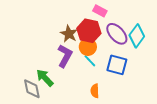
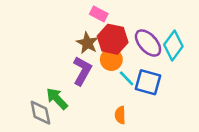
pink rectangle: (100, 11) -> (99, 14), moved
cyan line: (90, 61) -> (127, 78), moved

